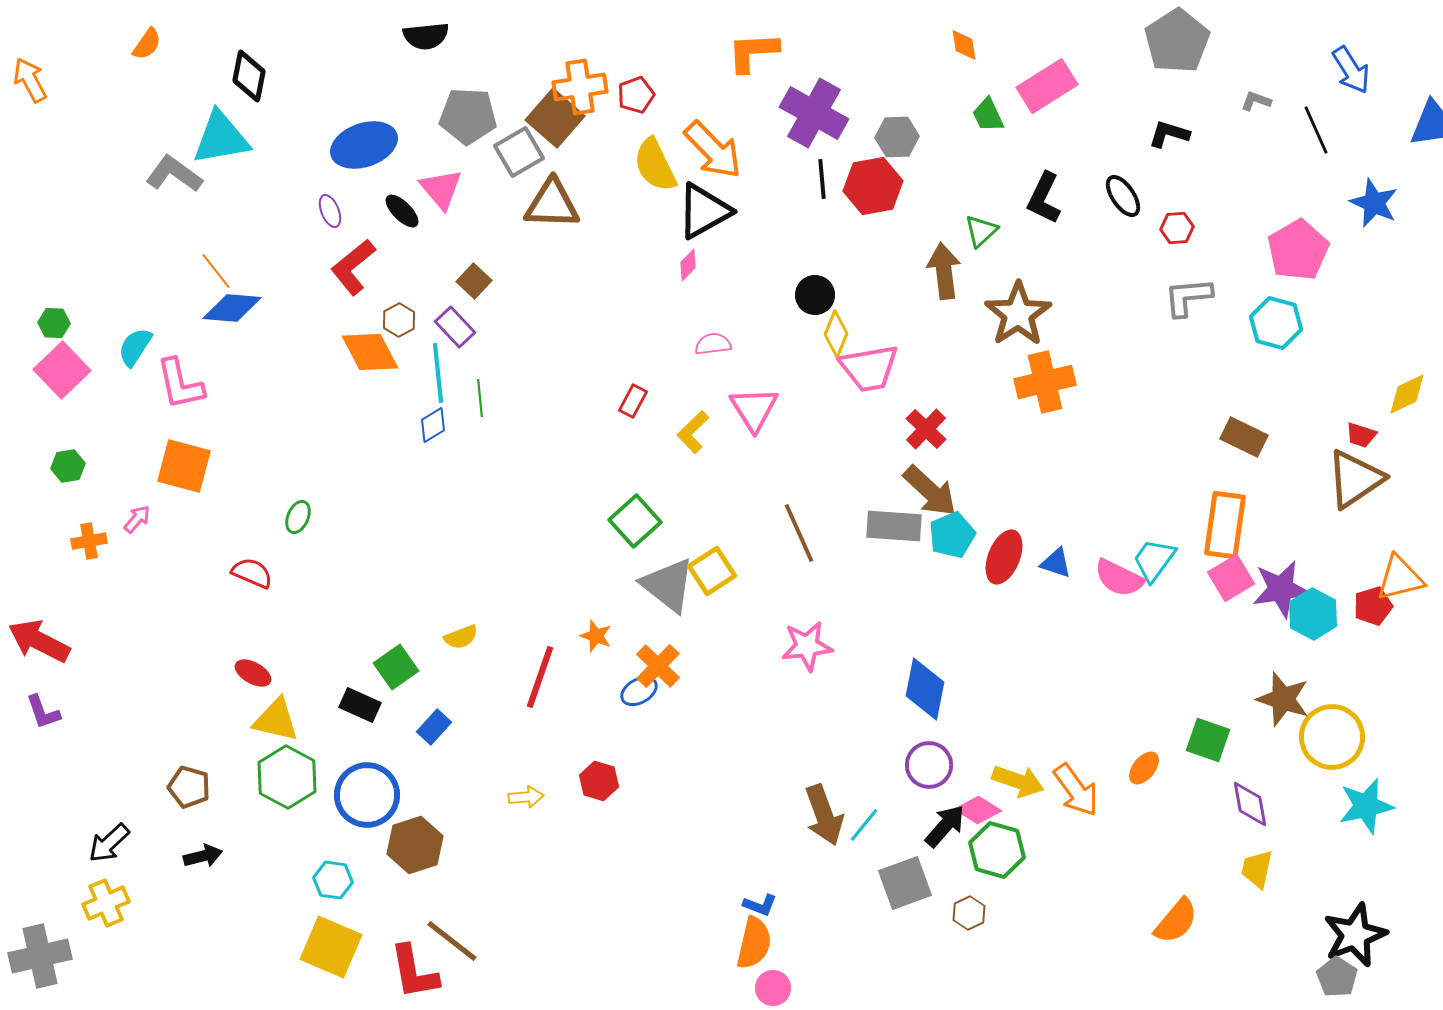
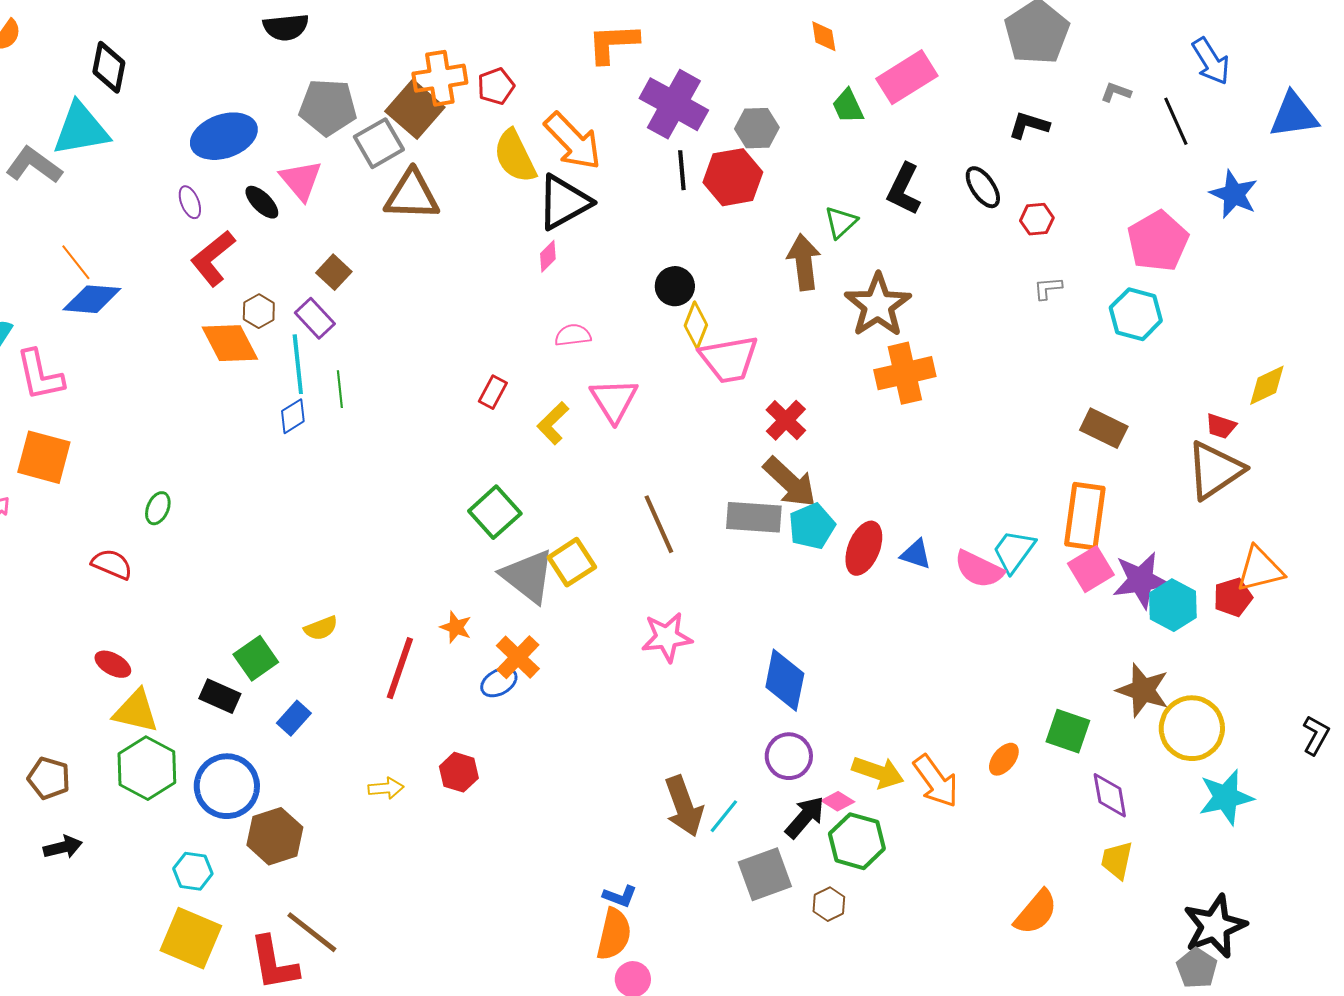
gray L-shape: (1188, 297) -> (1048, 288), size x0.6
pink diamond: (978, 810) -> (838, 801), size x0.7

